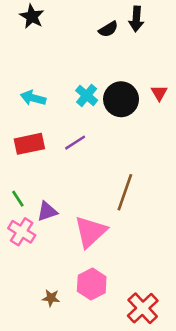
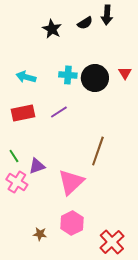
black star: (32, 16) -> (52, 29), moved
cyan cross: (87, 95) -> (68, 75), turned -36

